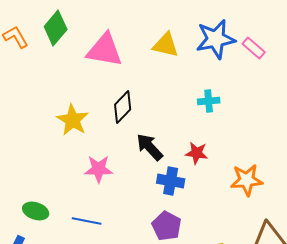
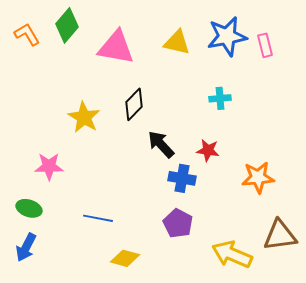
pink rectangle: (254, 48) -> (265, 45), turned 35
pink star: (99, 169) -> (49, 166), moved
green ellipse: (36, 211) -> (29, 208), moved

